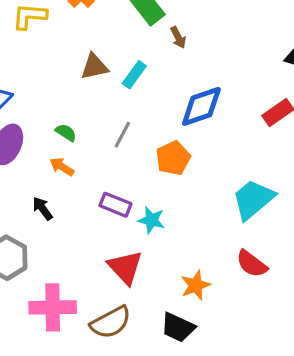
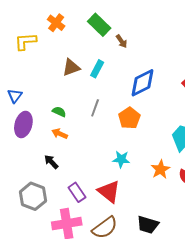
purple rectangle: (115, 205) -> (77, 192), moved, turned 42
orange star: (196, 285) -> (160, 169), moved

